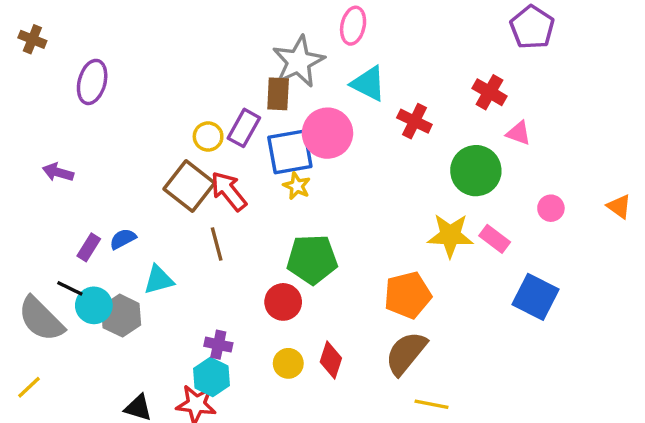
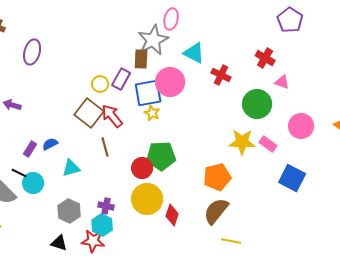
pink ellipse: (353, 26) -> (171, 19), moved
pink circle: (551, 208) -> (301, 126), size x1.6
red circle: (283, 302) -> (142, 168), moved
gray hexagon: (121, 316) -> (69, 211), moved
yellow circle: (288, 363) -> (147, 199), moved, size x1.8

